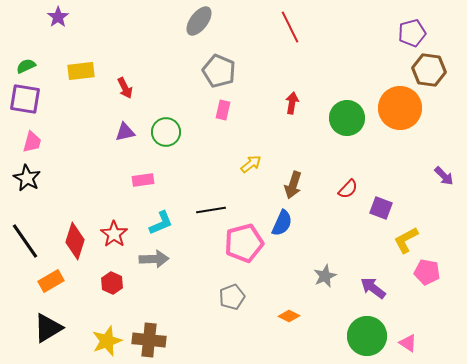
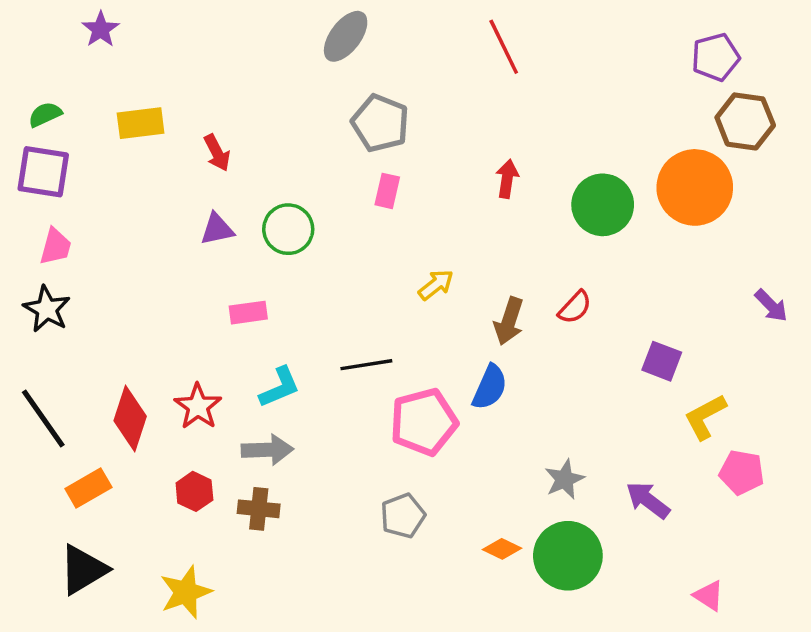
red semicircle: (348, 189) -> (575, 307), moved
green circle: (367, 336) -> (568, 556), moved
brown cross: (149, 340) -> (259, 509), moved, size x0.7

